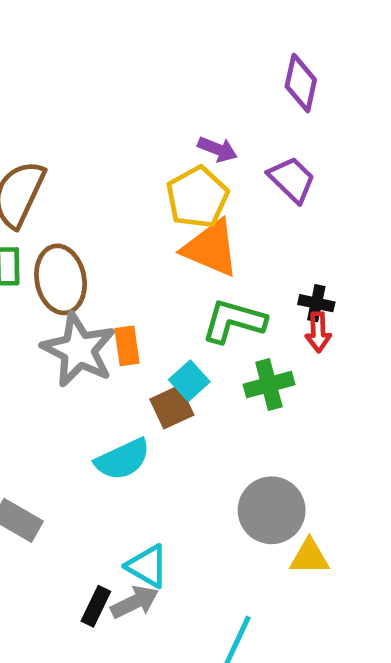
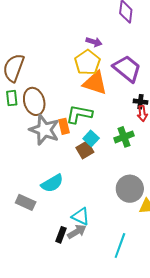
purple trapezoid: (292, 180) -> (127, 69), moved, size x1.4
green L-shape: (234, 321) -> (79, 114), moved
cyan semicircle: (123, 459) -> (52, 183), moved

